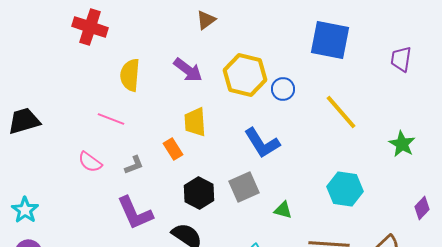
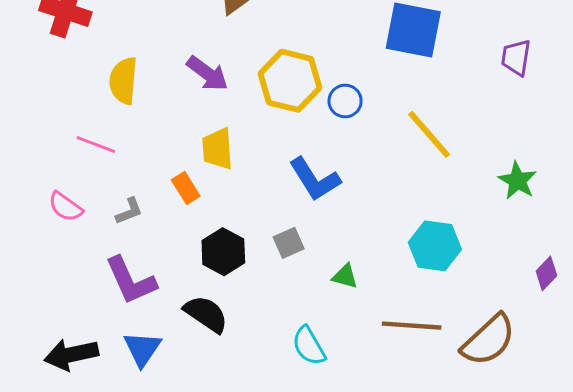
gray square: (244, 187) -> (289, 243), size x0.7

